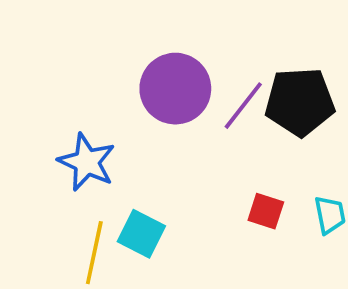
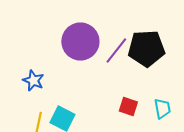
blue star: (87, 162) -> (33, 80), size x0.7

